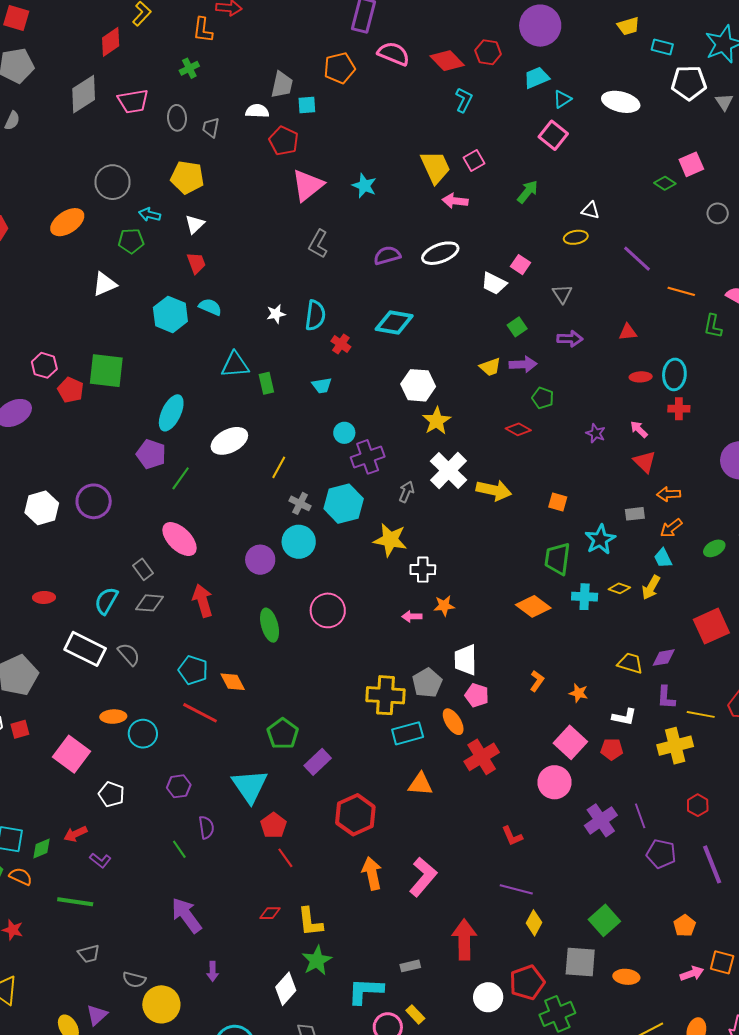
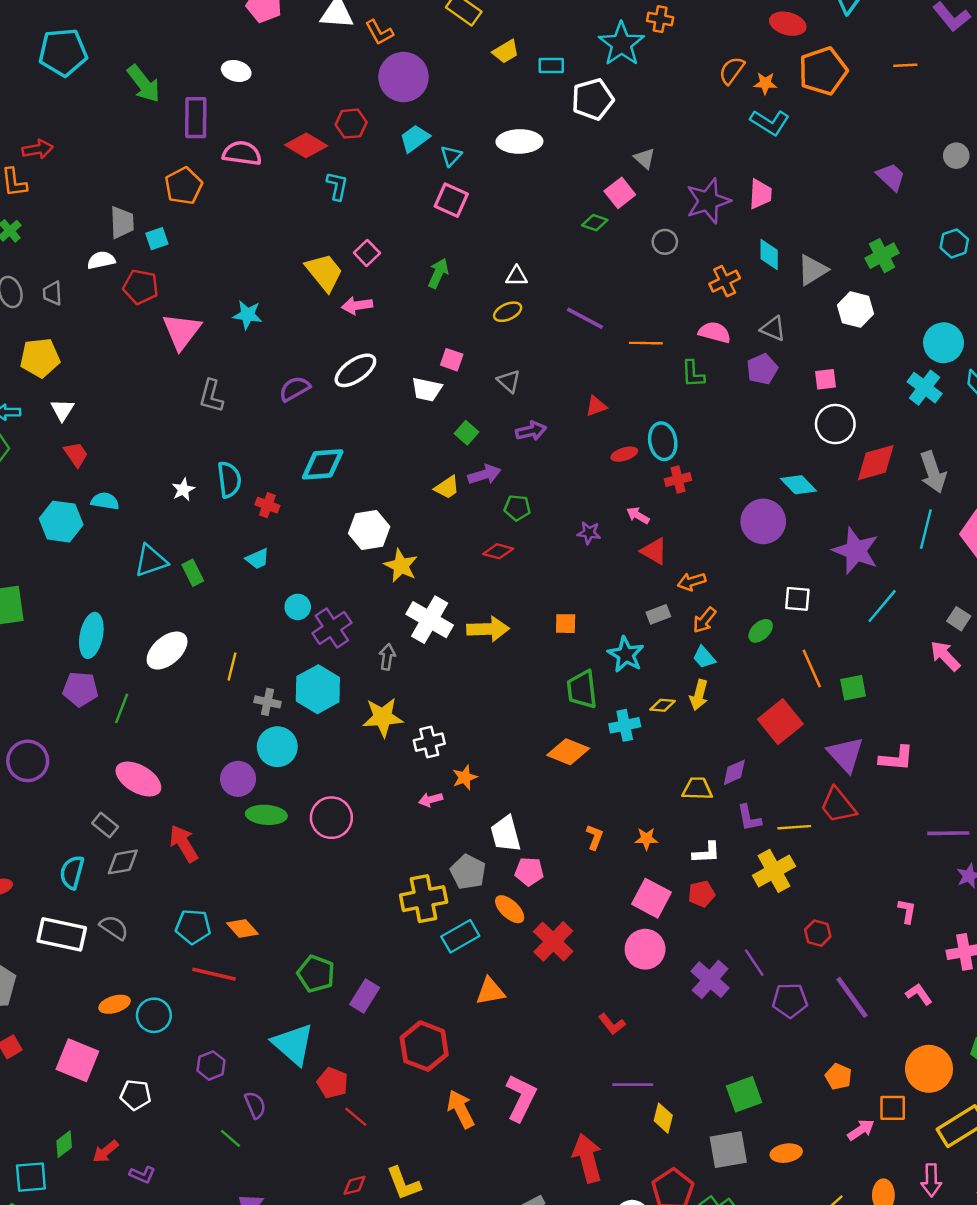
gray triangle: (724, 102) -> (644, 158), moved
green ellipse: (270, 625) -> (266, 815), moved, turned -56
green diamond: (42, 848) -> (64, 1144), moved
green square: (604, 920) -> (744, 1094), turned 36

